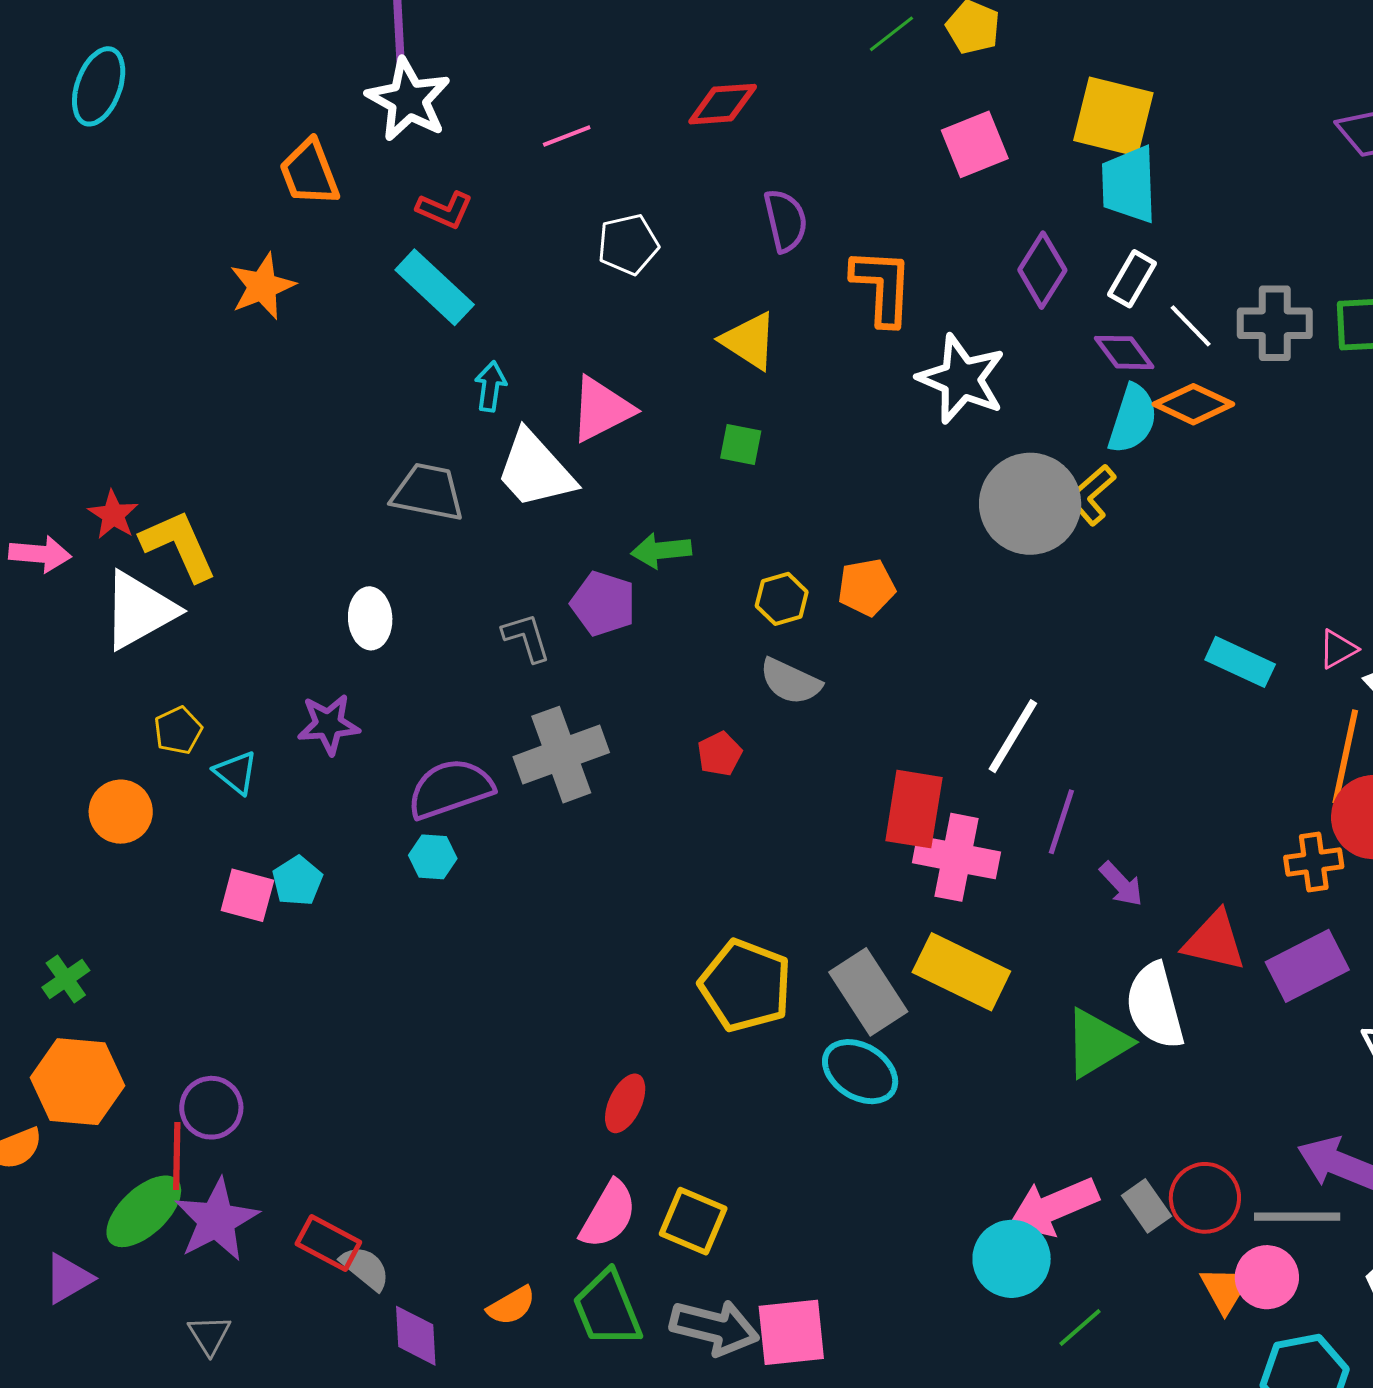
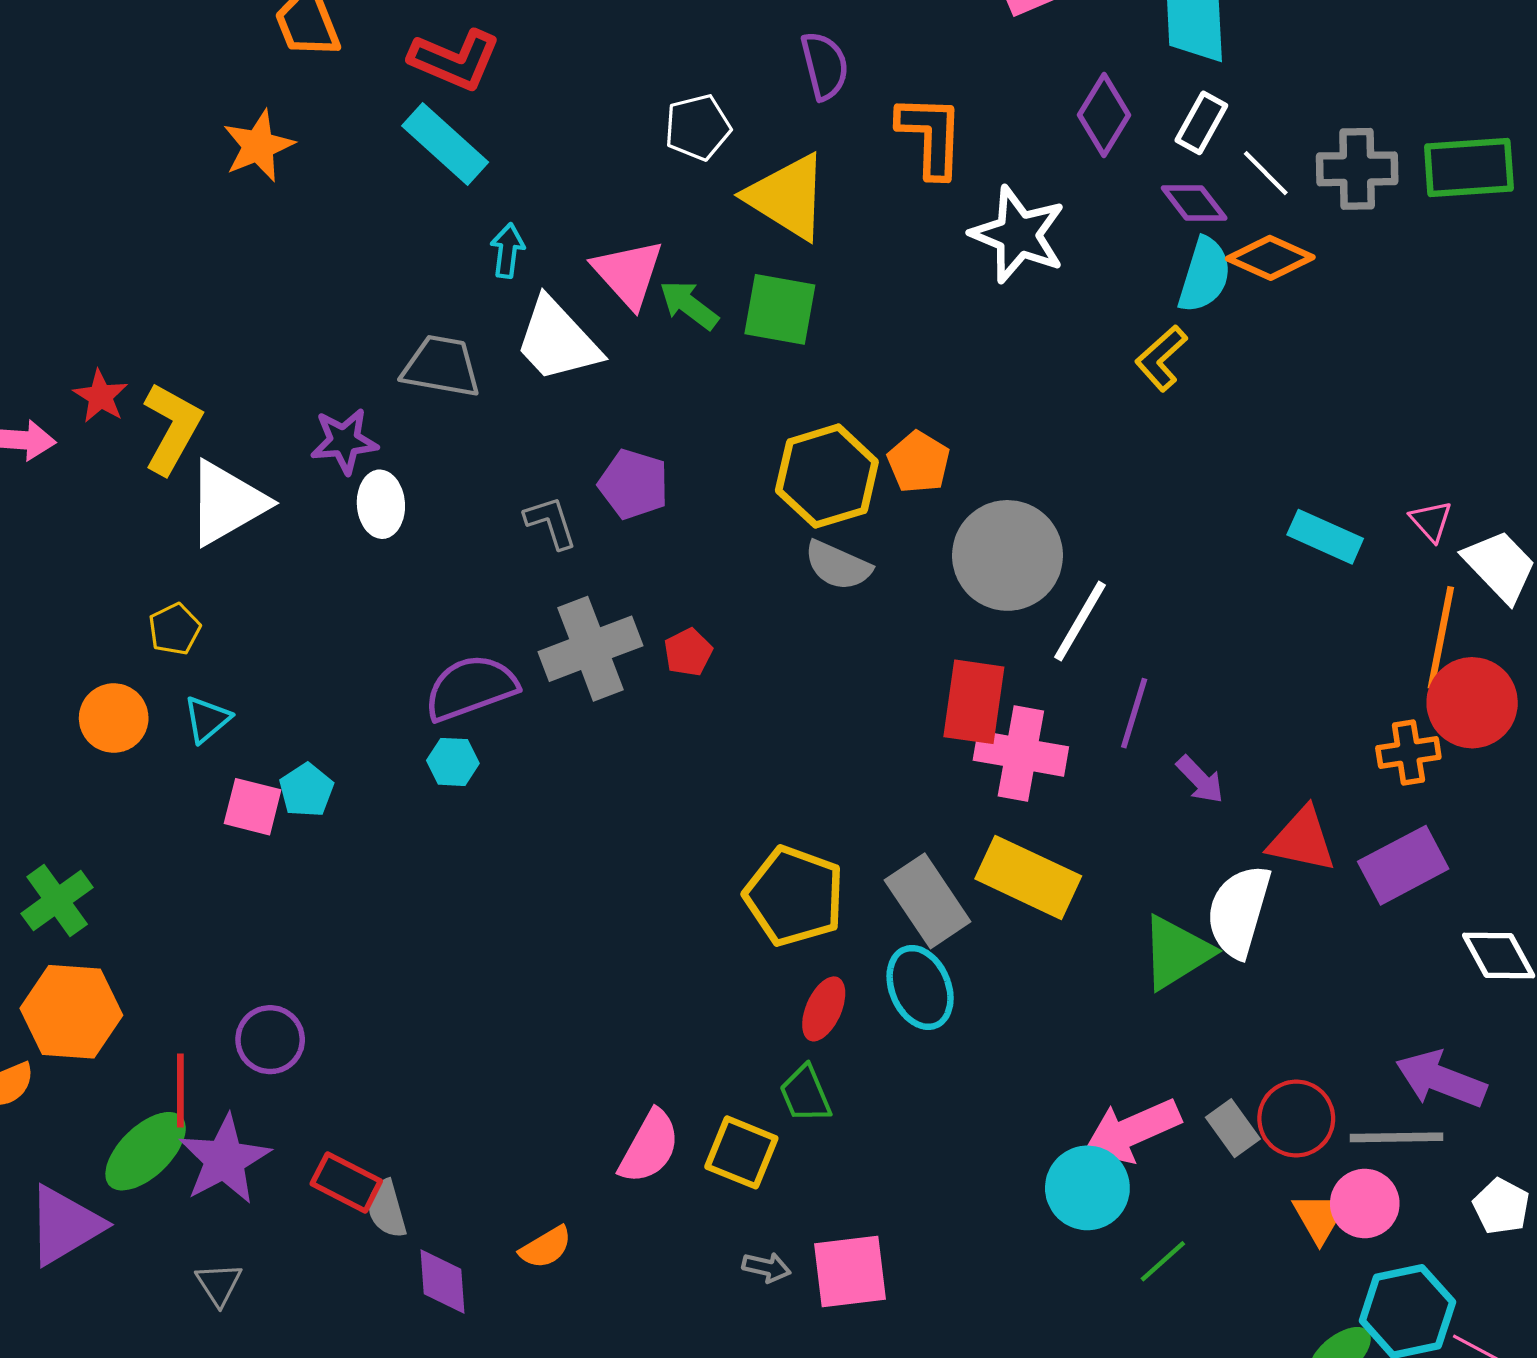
red L-shape: (445, 210) -> (455, 60), size x1.5
white pentagon: (628, 244) -> (698, 127), moved
yellow triangle: (749, 341) -> (787, 197), size x1.4
pink triangle: (601, 409) -> (628, 273), turned -44
green square: (741, 445) -> (780, 309), size x1.6
gray circle: (1030, 504) -> (1008, 555), moved
yellow L-shape: (179, 545) -> (172, 428), turned 54
green arrow: (661, 550) -> (689, 305), moved, turned 44
orange pentagon: (866, 587) -> (919, 462), turned -30
yellow hexagon: (782, 599) -> (827, 476), size x1.8
white triangle: (139, 610) -> (227, 503), moved
pink triangle: (1338, 649) -> (1431, 521), turned -42
purple star: (329, 724) -> (344, 441), moved
red pentagon: (720, 754) -> (688, 652), moved
cyan triangle: (236, 773) -> (207, 719), moved, turned 42
green cross: (66, 979) -> (57, 900), size x1.4
white semicircle: (1155, 1006) -> (1239, 911), turned 32
cyan ellipse: (860, 1072) -> (920, 987), turned 36
red ellipse: (625, 1103) -> (824, 1009), moved
purple circle: (211, 1108) -> (270, 1040), moved
gray semicircle: (365, 1268) -> (387, 1209), turned -144
purple triangle: (68, 1278) -> (65, 1225), size x1.5
green trapezoid: (607, 1309) -> (805, 1094), moved, size x0.7
gray arrow: (715, 1327) -> (766, 1267), size x0.5

